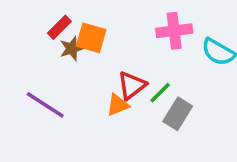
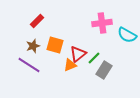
orange square: (91, 38) -> (55, 45), moved
brown star: (72, 48) -> (33, 46), moved

